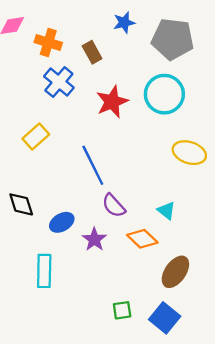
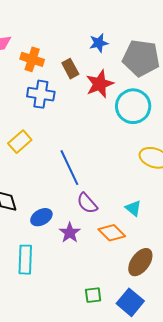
blue cross: (59, 82) -> (41, 94), turned -32
red star: (112, 102) -> (100, 84), moved

